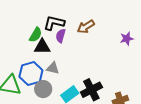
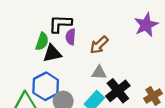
brown arrow: (86, 27) -> (99, 45), moved
purple star: (127, 39) -> (146, 25), size x1.5
gray triangle: (53, 68) -> (99, 73), moved

